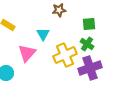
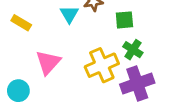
green square: (89, 24) -> (124, 20), moved
cyan triangle: (43, 34) -> (69, 14), moved

